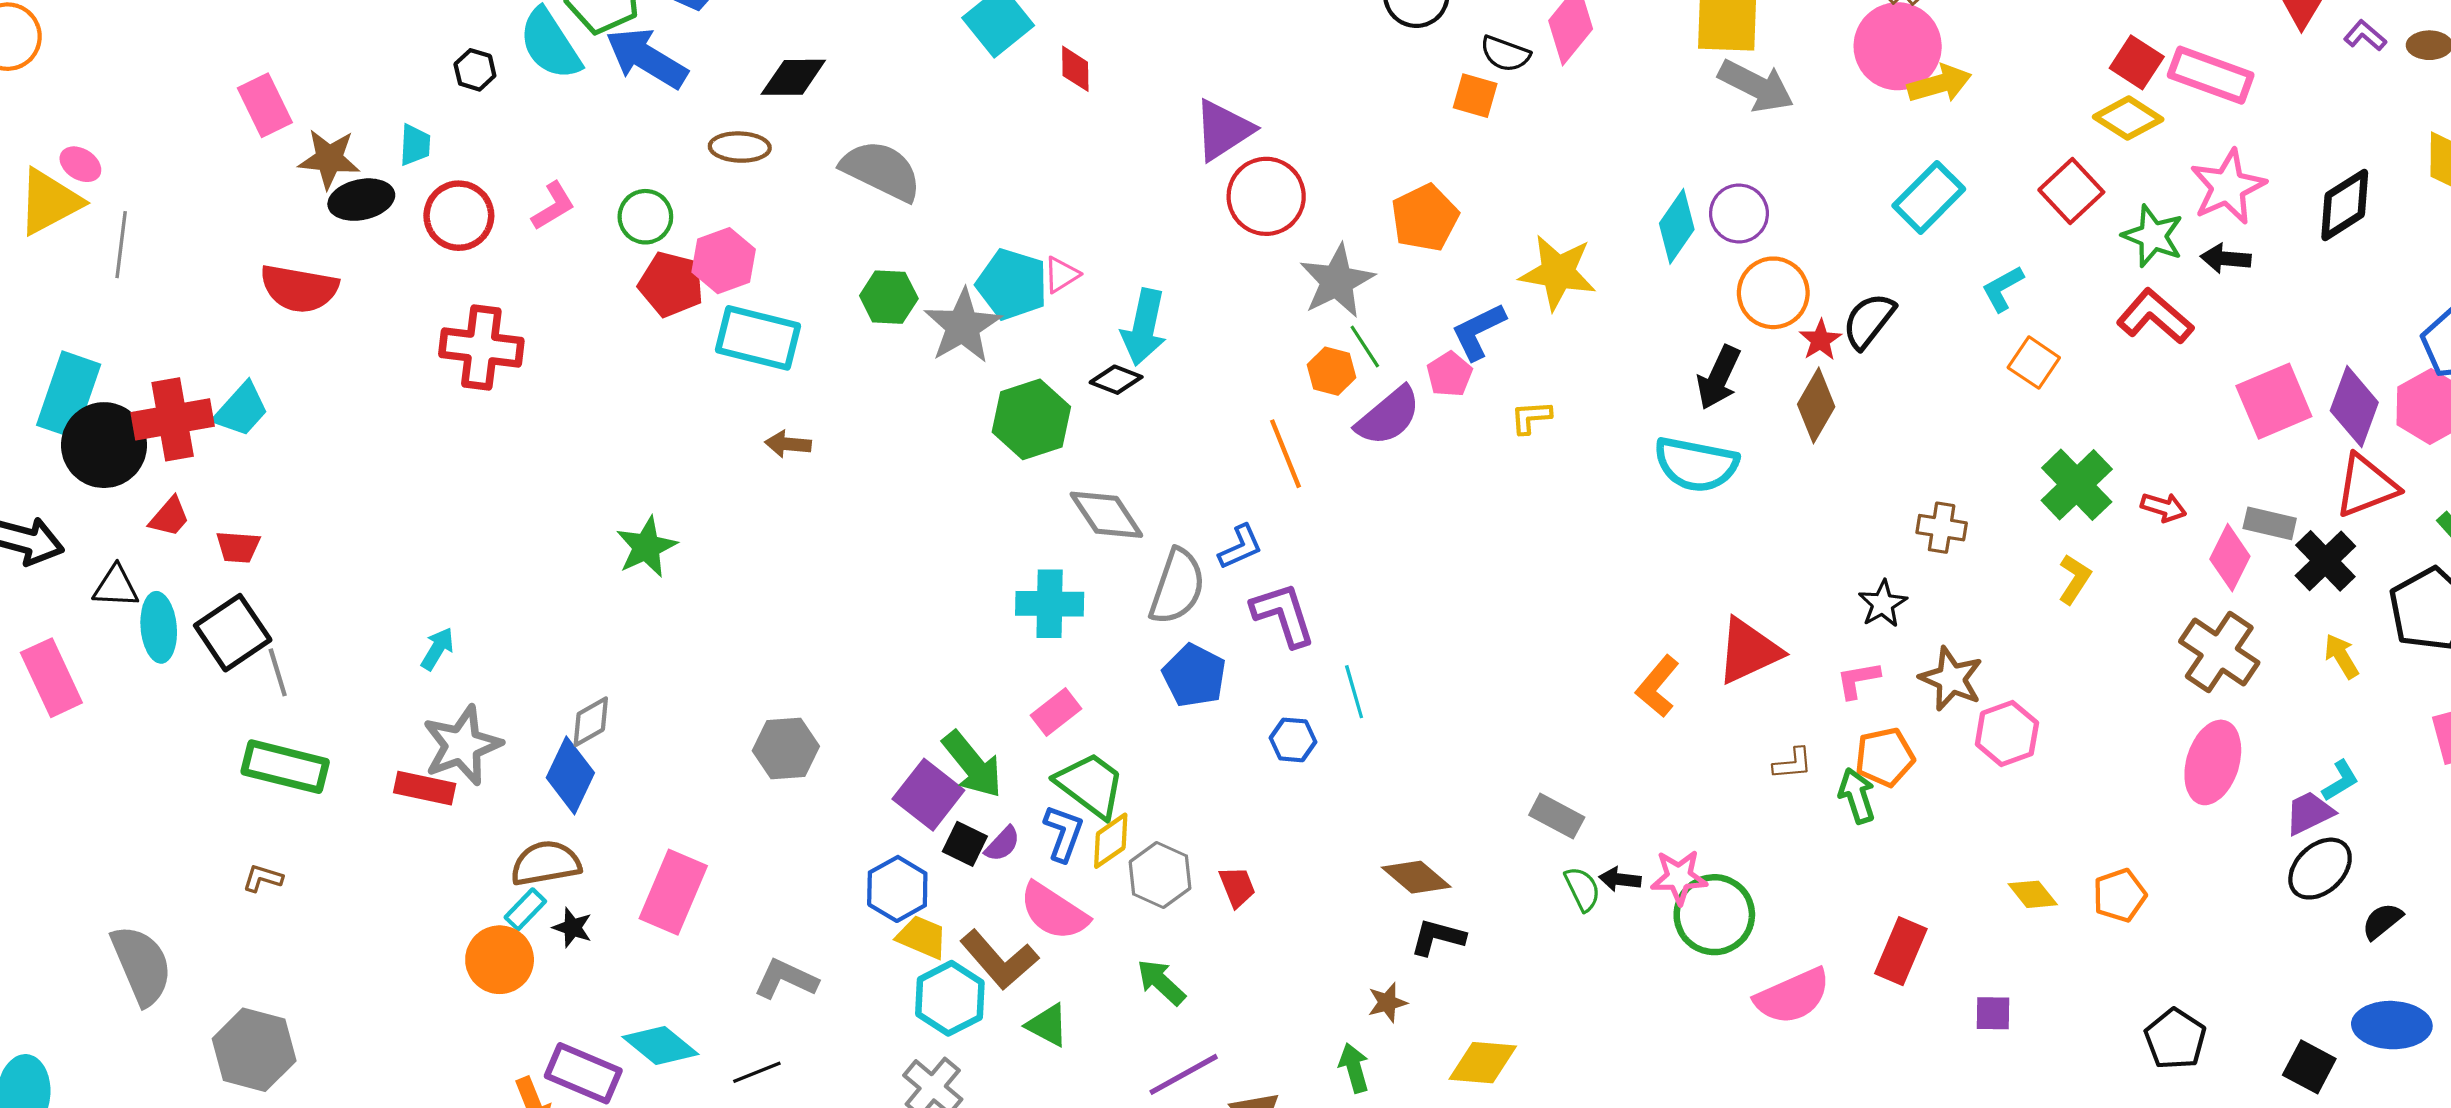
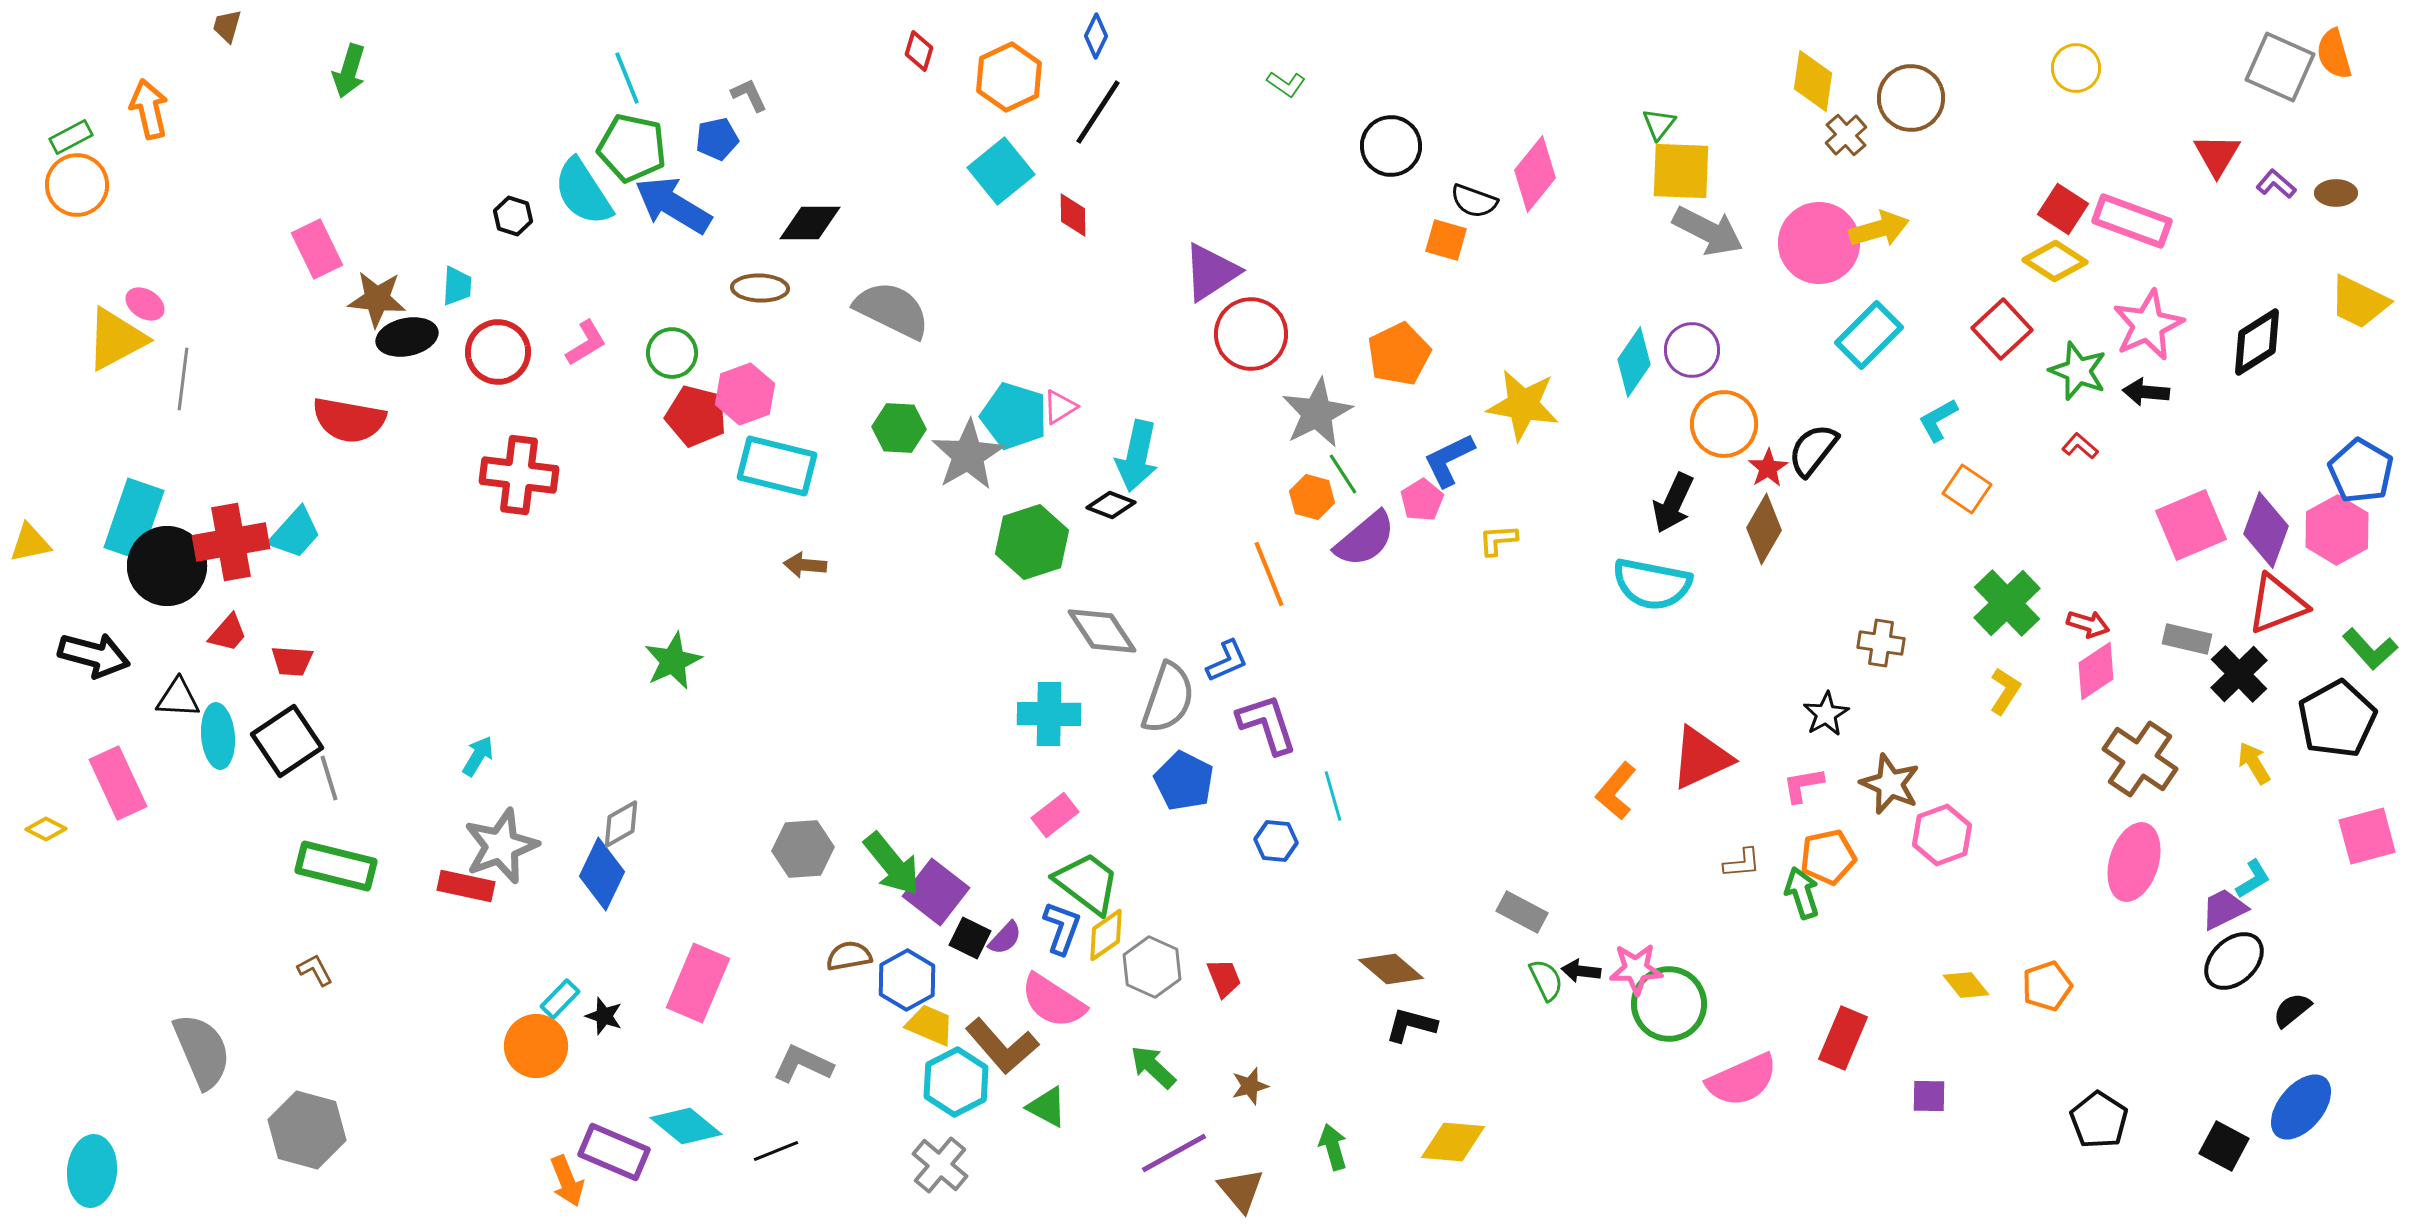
pink circle: (1898, 46) -> (1819, 243), moved
red L-shape: (2155, 316) -> (2080, 446), size x0.5
pink diamond: (2230, 558) -> (2096, 671), moved, turned 30
green arrow: (972, 765) -> (892, 864), moved
brown semicircle: (546, 863) -> (849, 956), moved, size x0.7
brown L-shape: (263, 878) -> (315, 970), turned 45
brown star: (1387, 1003) -> (1250, 1086), moved
blue ellipse: (2392, 1025) -> (2301, 1107), turned -52

